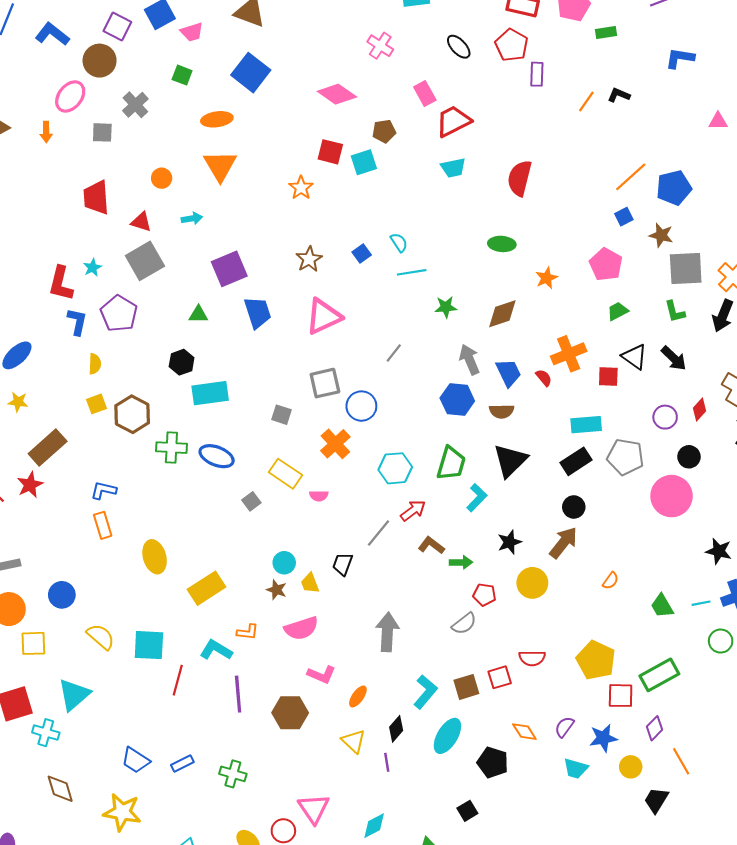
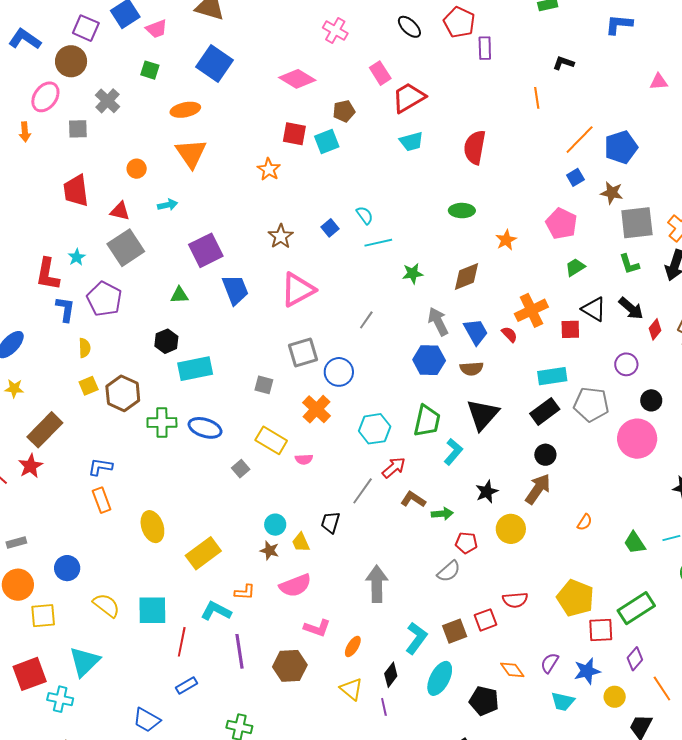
orange line: (586, 102) -> (537, 98), moved, turned -40
red diamond: (700, 409) -> (655, 329), moved
blue rectangle: (182, 764) -> (186, 686), moved

